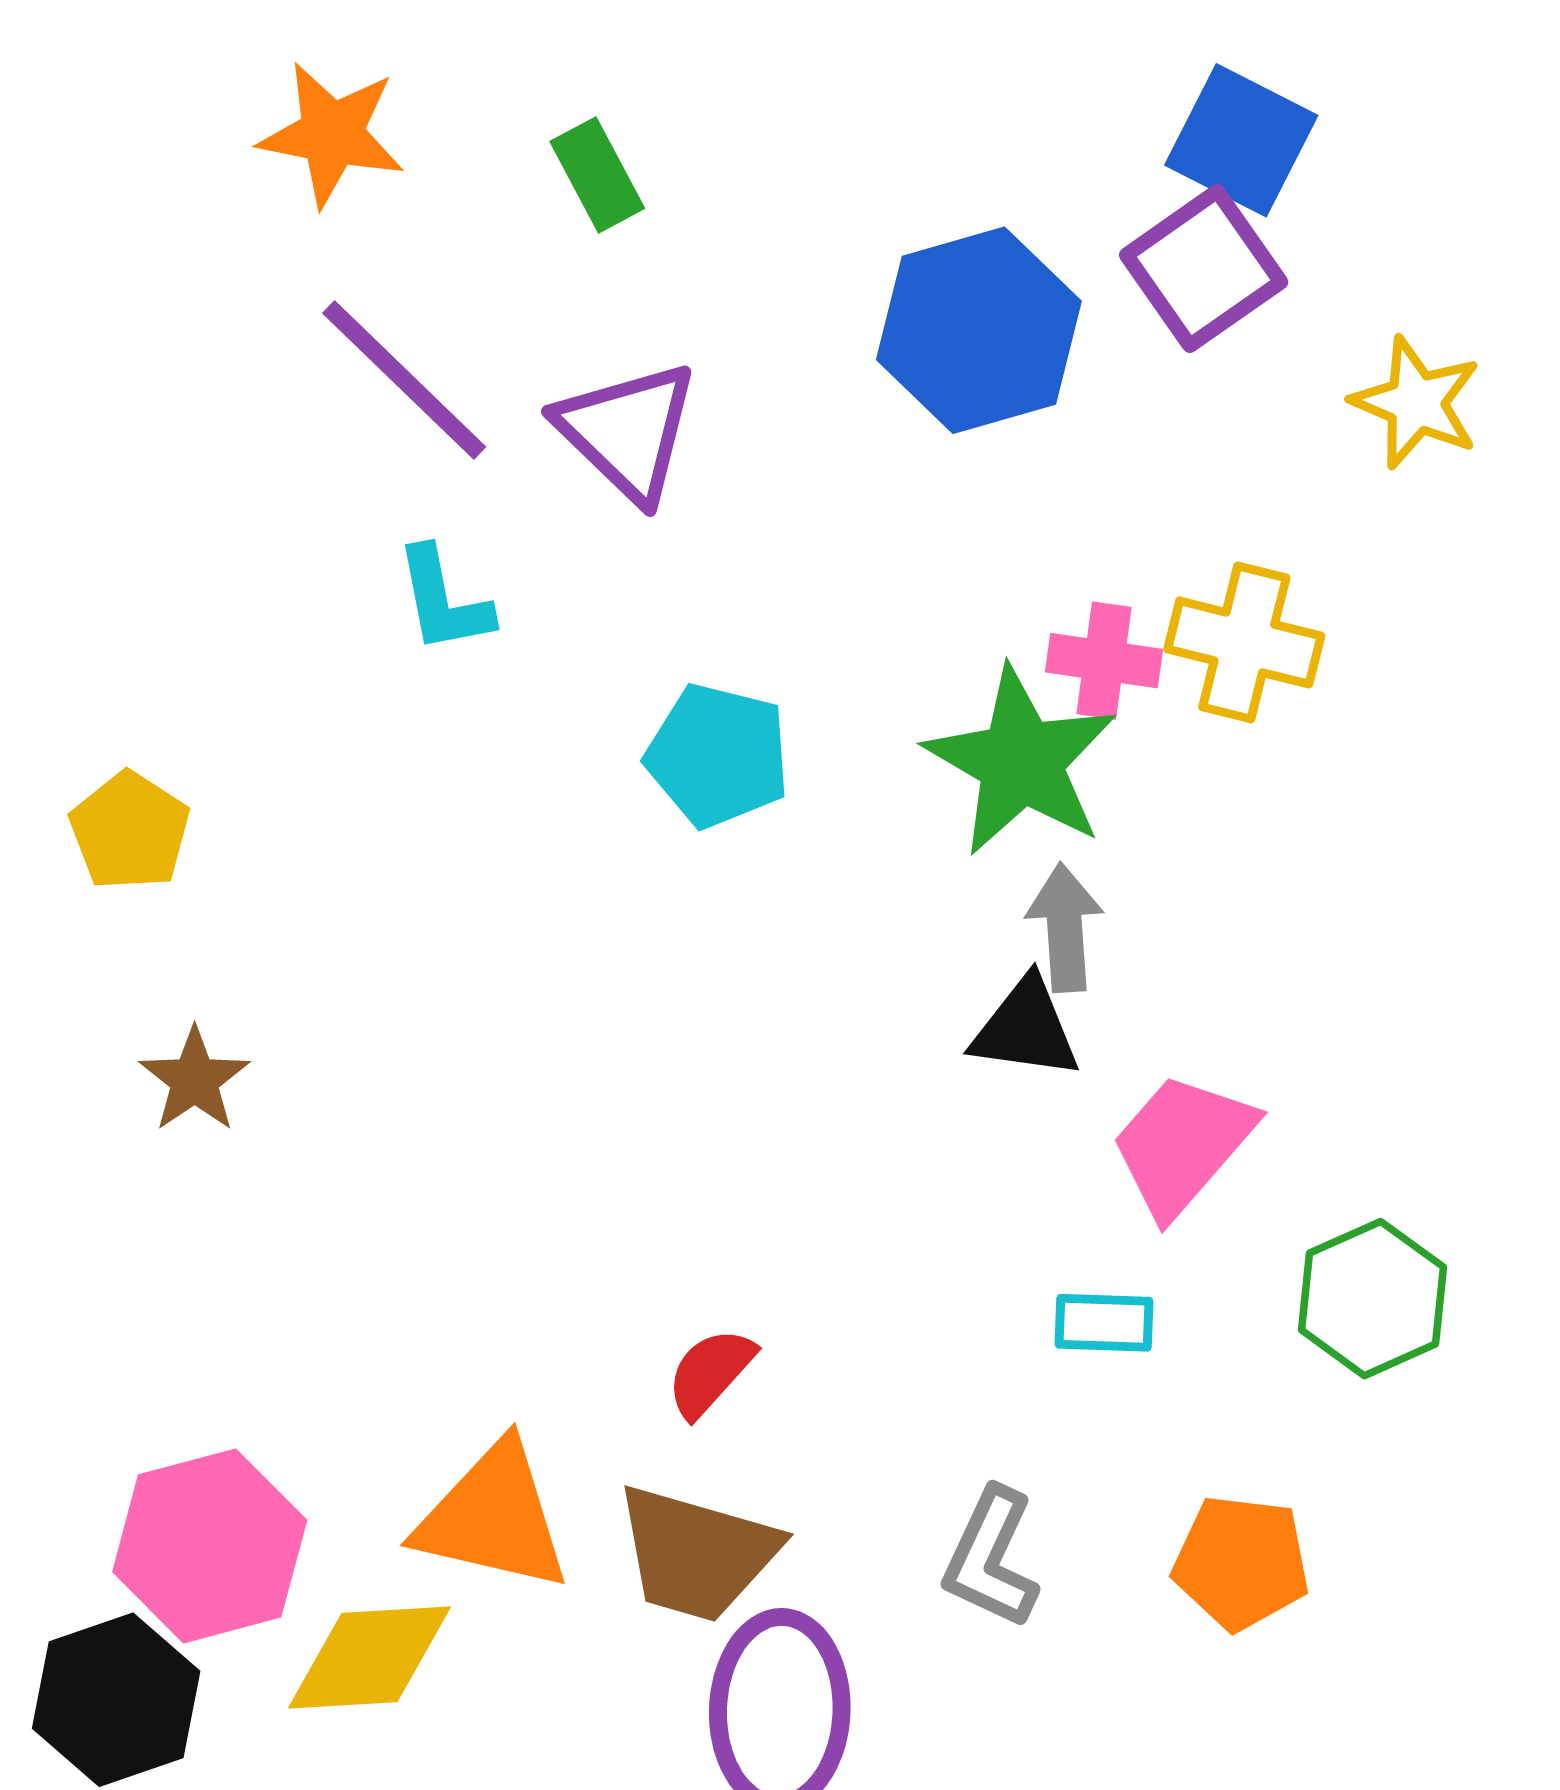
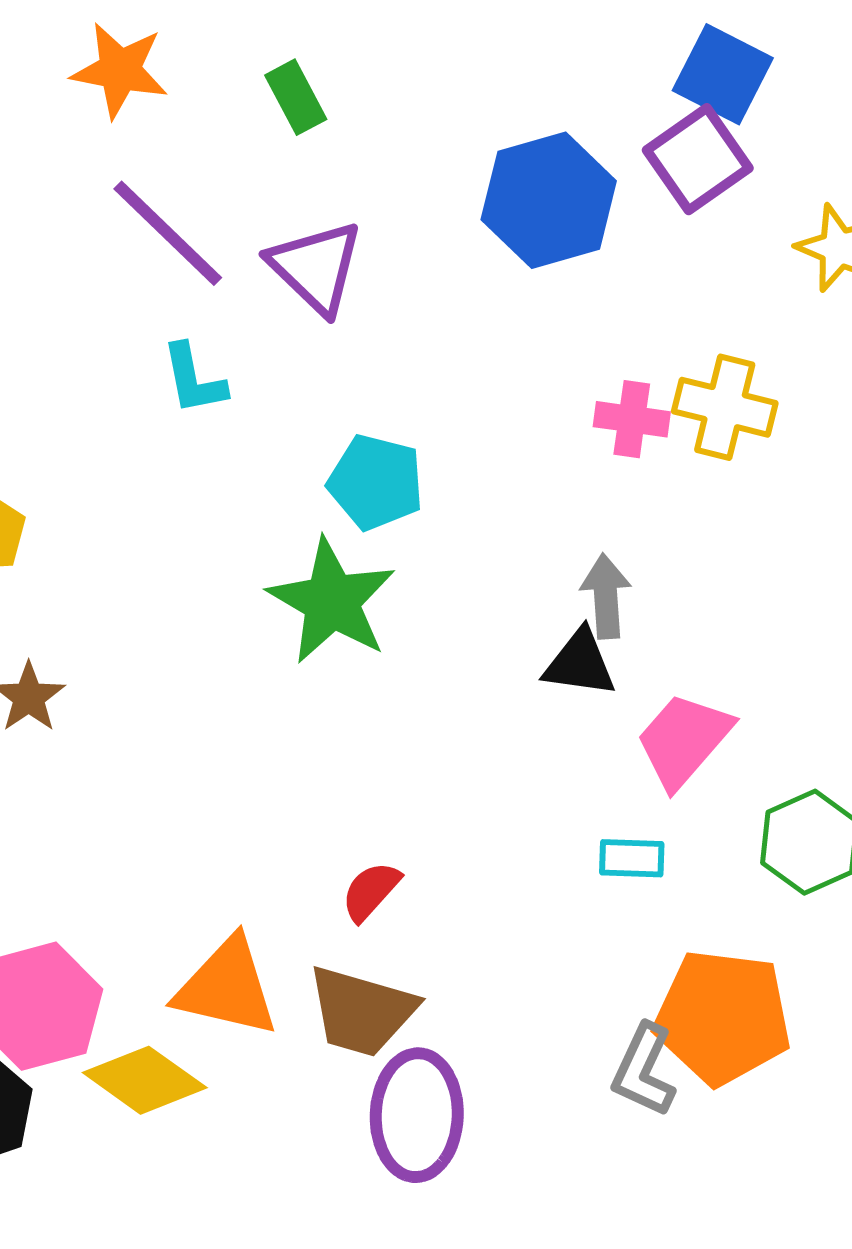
green star: (1021, 762) -> (332, 601), moved
gray L-shape: (991, 1558) -> (644, 1070), moved
orange pentagon: (1241, 1562) -> (723, 1017), size x1.5
yellow diamond: (370, 1658) -> (145, 1080), turned 39

